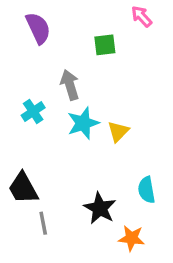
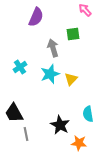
purple semicircle: (38, 28) -> (36, 17), moved, turned 48
green square: (105, 45) -> (73, 34), moved
gray arrow: (70, 85) -> (53, 48), moved

